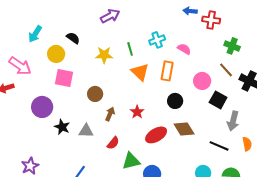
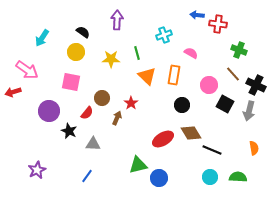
purple arrow: (110, 16) -> (117, 20), turned -60
black semicircle: (73, 38) -> (83, 32), moved
cyan cross: (157, 40) -> (164, 35), moved
yellow circle: (56, 54) -> (76, 52), moved
red star: (137, 112) -> (131, 103), moved
gray arrow: (233, 121) -> (249, 111), moved
gray triangle: (86, 131) -> (93, 144), moved
red semicircle: (113, 143) -> (87, 113), moved
black line: (219, 146) -> (212, 150), moved

